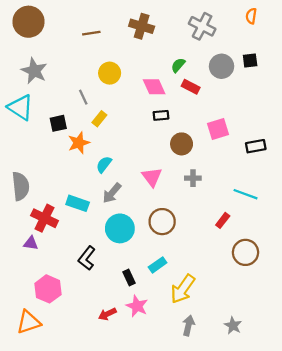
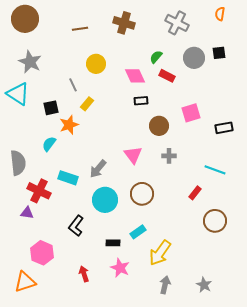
cyan semicircle: (104, 164) -> (49, 144), moved
black rectangle: (129, 278) -> (113, 243), turned -64
red arrow: (107, 314) -> (84, 274), moved, turned 98

